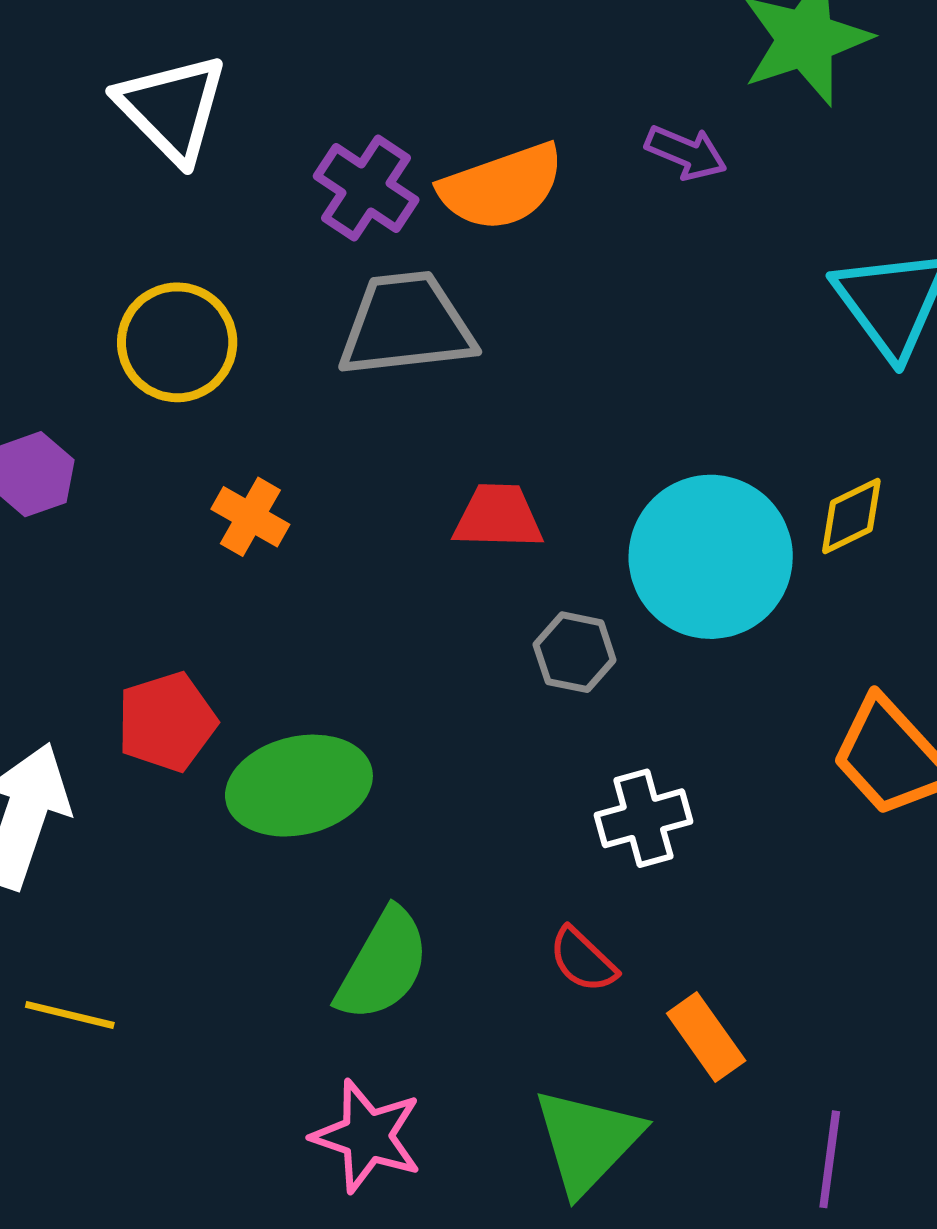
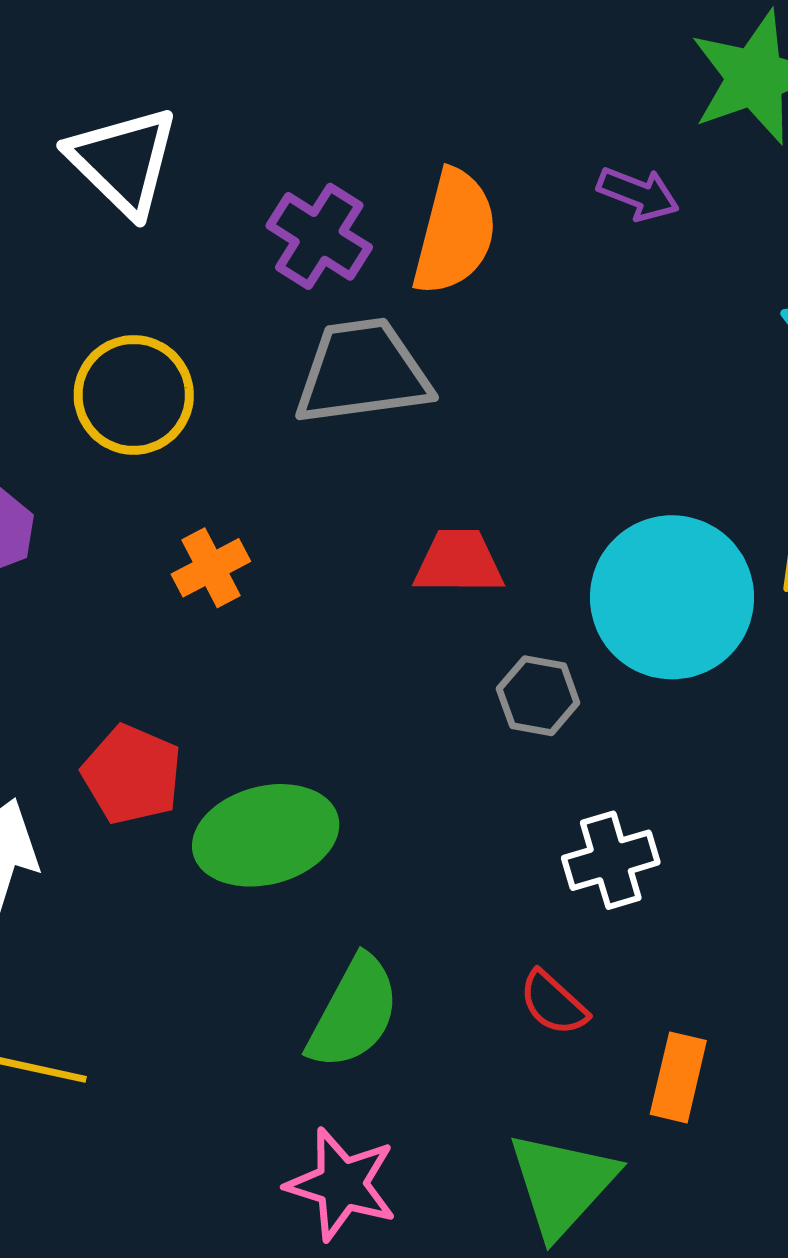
orange semicircle: (502, 187) -> (455, 232), turned -55
orange cross: (250, 517) -> (211, 568), turned 34
red pentagon: (167, 722) -> (132, 775), turned -30
orange rectangle: (706, 1037) -> (678, 1077), turned 50

